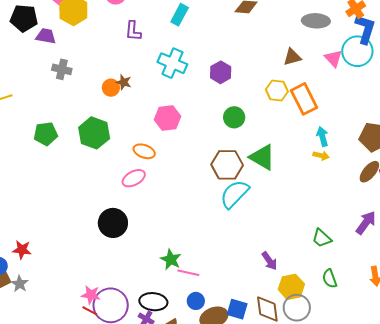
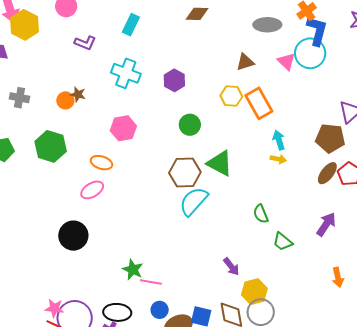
purple L-shape: (133, 31) -> (85, 43), turned -70
gray cross: (62, 69) -> (19, 98), moved
green semicircle: (330, 279) -> (261, 214), moved

